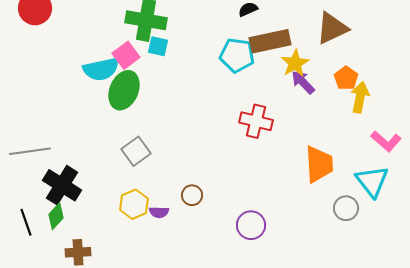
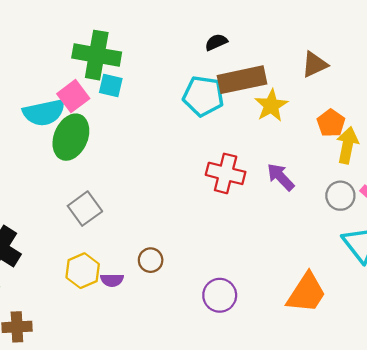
brown triangle: (332, 28) -> (315, 64), size x0.7
purple arrow: (303, 82) -> (281, 177), moved
orange trapezoid: (319, 164) -> (306, 293), moved, turned 36
gray circle: (346, 208) -> (340, 196), moved

